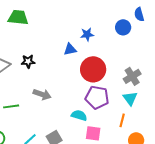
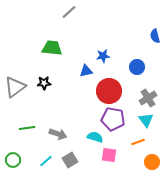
green trapezoid: (18, 17) -> (52, 48), moved
blue circle: (123, 27) -> (137, 67), moved
gray arrow: (42, 94) -> (58, 134), moved
orange line: (122, 120) -> (138, 142), turned 56

